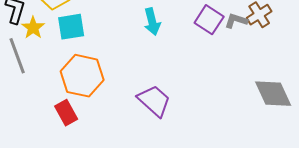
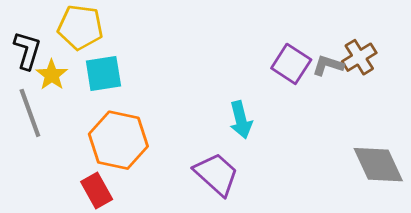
cyan arrow: (152, 22) -> (241, 120), moved

